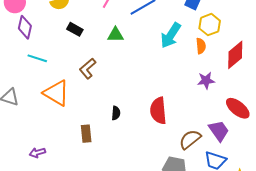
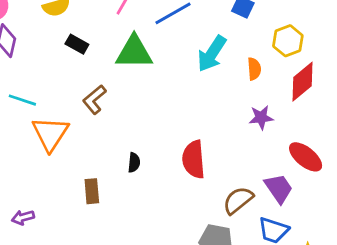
yellow hexagon: (210, 25) -> (288, 41), moved
green triangle: (115, 35) -> (134, 52), size x1.6
cyan line: (37, 58) -> (22, 100), moved
orange triangle: (56, 93) -> (50, 134), turned 32

